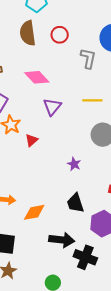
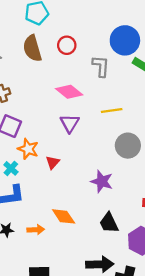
pink diamond: (37, 77) -> (69, 92), moved
purple star: (74, 164) -> (102, 181), size x1.5
orange diamond: (34, 212) -> (64, 216), moved, turned 75

